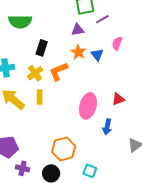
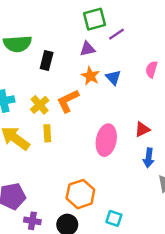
pink semicircle: (117, 43) -> (151, 69), moved
black rectangle: (42, 48) -> (47, 60), moved
blue arrow: (107, 127) -> (149, 158), moved

